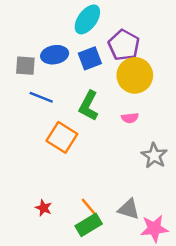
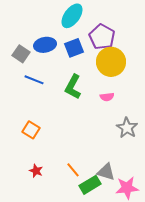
gray square: (25, 66) -> (21, 54), turned 30
orange square: (62, 137) -> (31, 130), moved, size x0.7
green rectangle: (89, 225) -> (90, 185), moved

